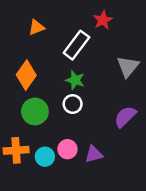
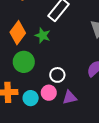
green star: (75, 80) -> (43, 35), moved
white circle: (73, 104) -> (57, 75), moved

